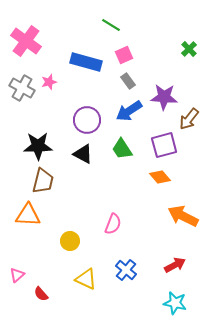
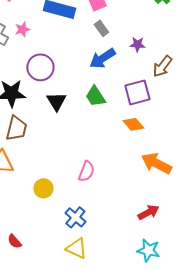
purple star: (164, 97) -> (137, 44), size x0.6
purple circle: (87, 120) -> (40, 67), moved
black triangle: (83, 154) -> (56, 101), turned 30
blue cross: (126, 270) -> (75, 217), moved
yellow triangle: (86, 279) -> (76, 248), moved

